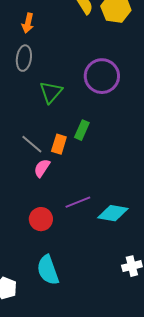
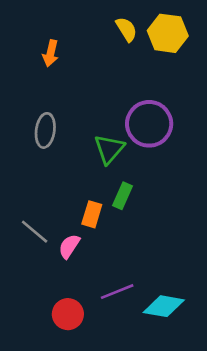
gray ellipse: (24, 58) -> (45, 130), moved
green triangle: (51, 92) -> (109, 149), moved
gray line: (32, 144) -> (35, 232), moved

